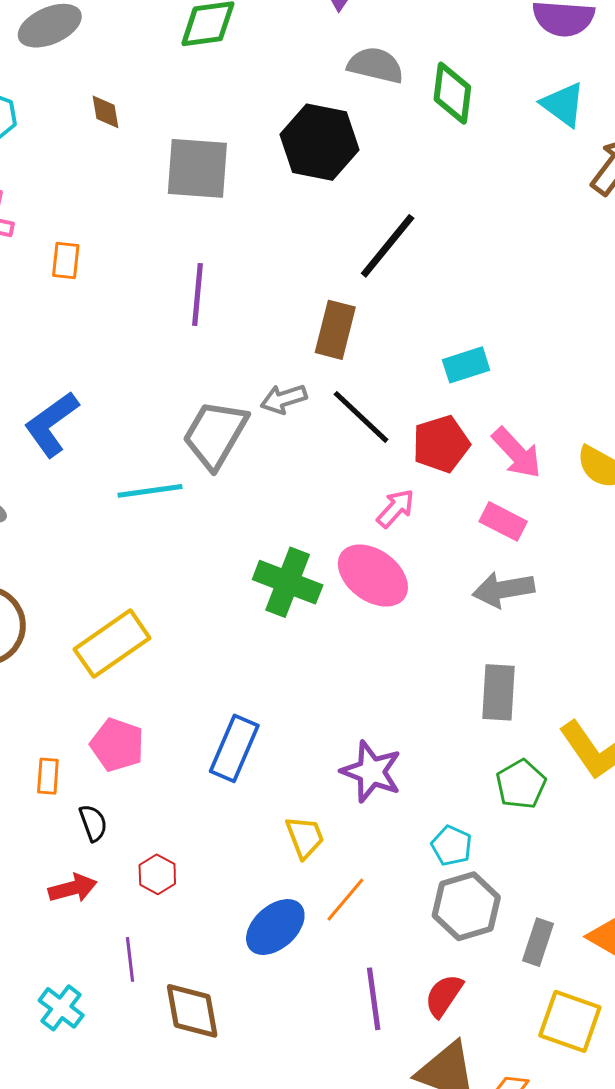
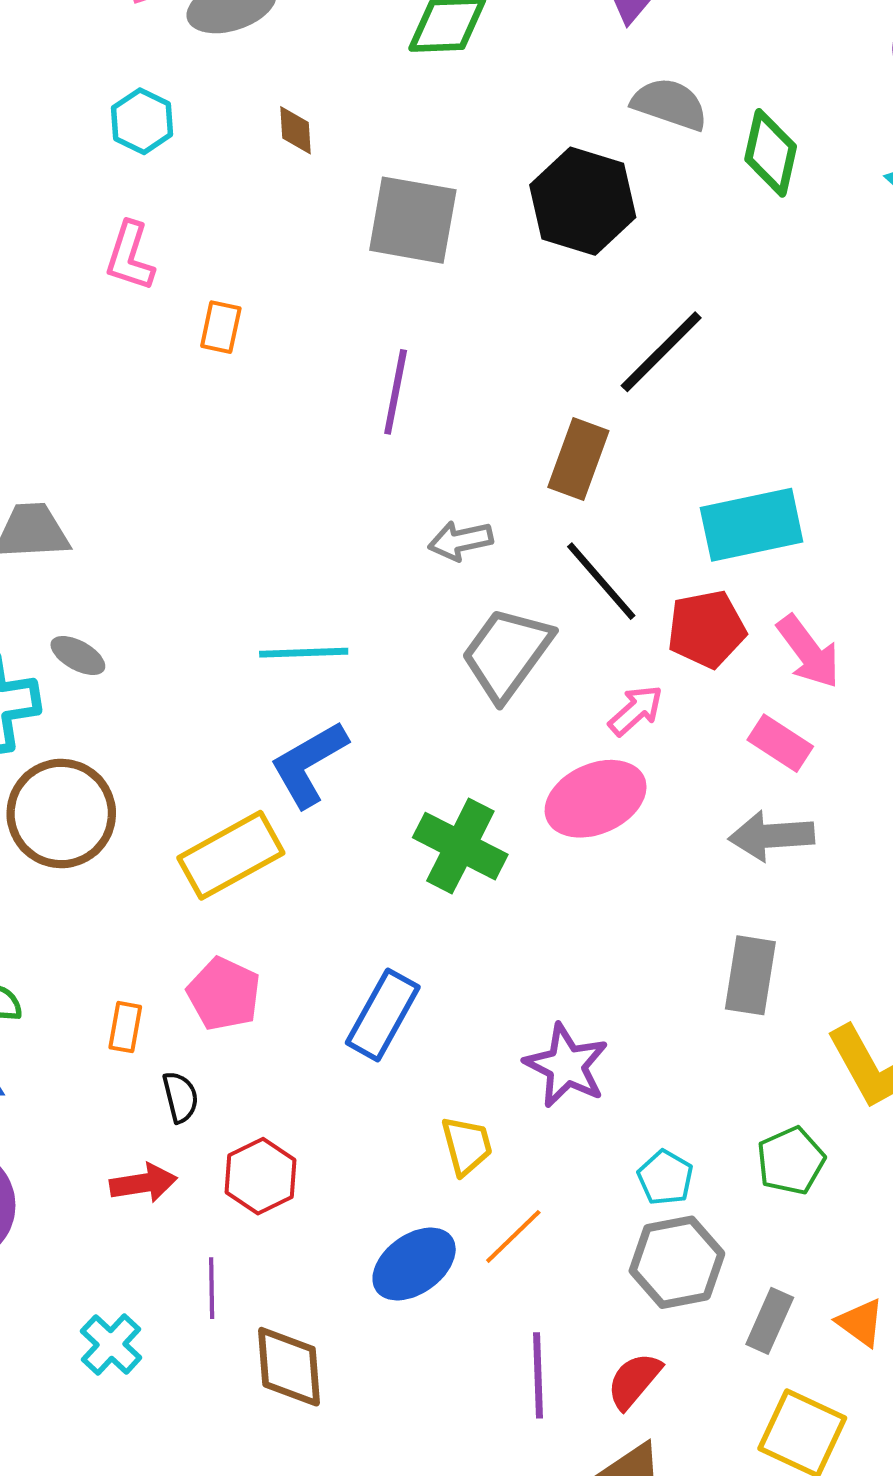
cyan rectangle: (466, 365) -> (752, 525), size x1.6
gray arrow: (284, 399) -> (460, 541), moved
blue L-shape: (51, 424) -> (309, 764), moved
gray trapezoid: (215, 434) -> (507, 654), moved
pink ellipse: (373, 575) -> (596, 799), turned -66
green cross: (288, 582) -> (460, 846), moved
green pentagon: (521, 784) -> (791, 1161), moved
red hexagon: (157, 874) -> (261, 1176), size x1.4

